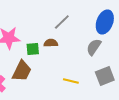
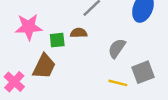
gray semicircle: (94, 47) -> (117, 48), moved
yellow line: (71, 81) -> (118, 83), moved

